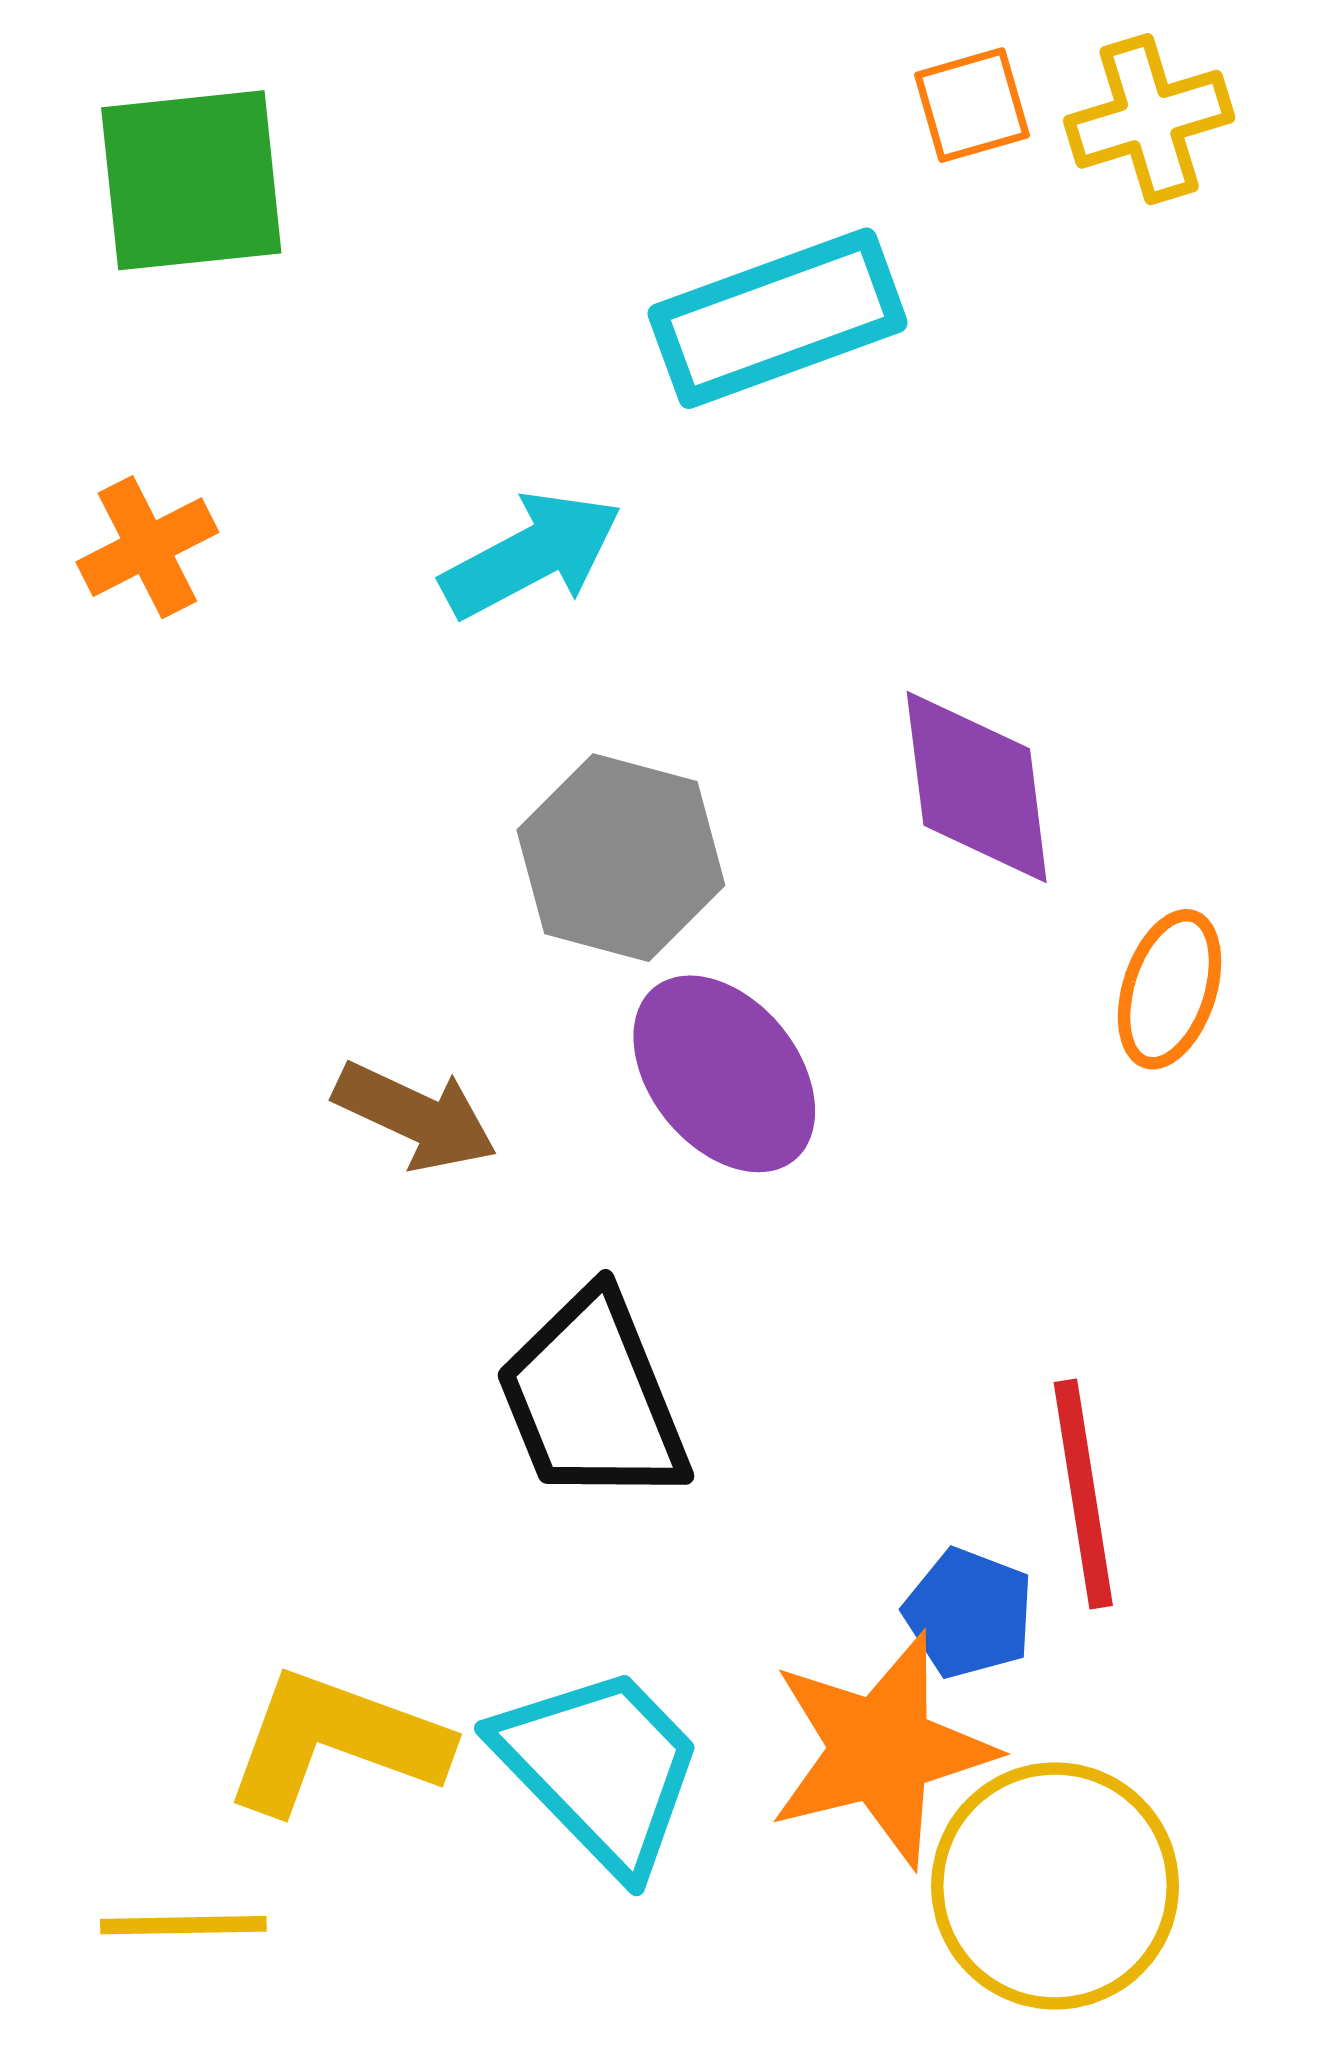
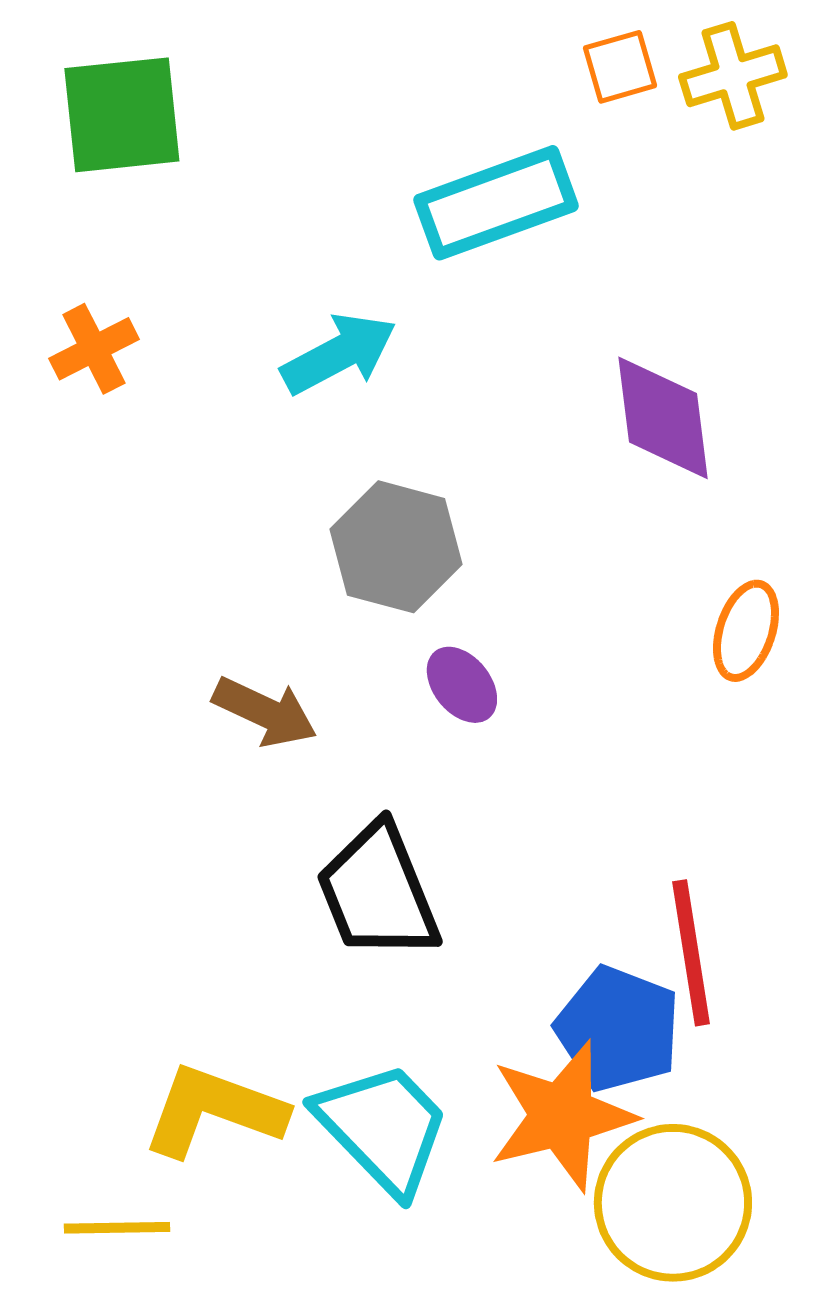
purple diamond: (977, 787) -> (663, 418), moved
purple ellipse: (724, 1074) -> (462, 685), size x0.6
blue pentagon: (969, 1613) -> (618, 1029), size x1.5

